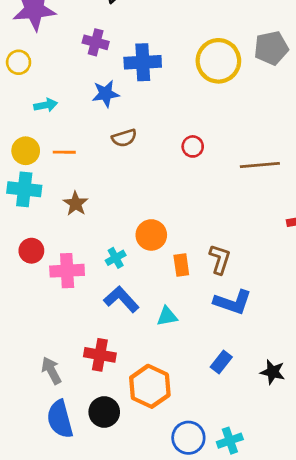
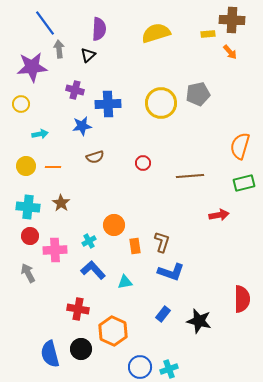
cyan cross: (24, 189) -> (28, 207), moved
gray arrow: (51, 371) -> (28, 273), moved
black star: (273, 372) -> (199, 321), size x1.4

